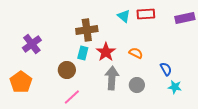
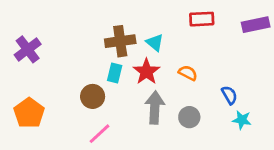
cyan triangle: (124, 16) -> (155, 43), moved
purple cross: (32, 44) -> (28, 49), moved

